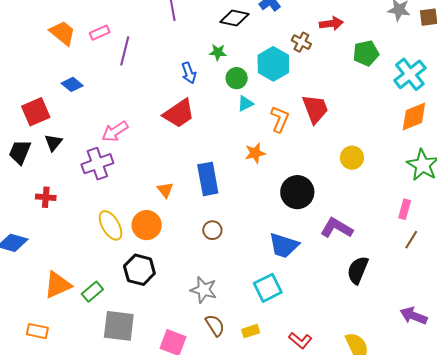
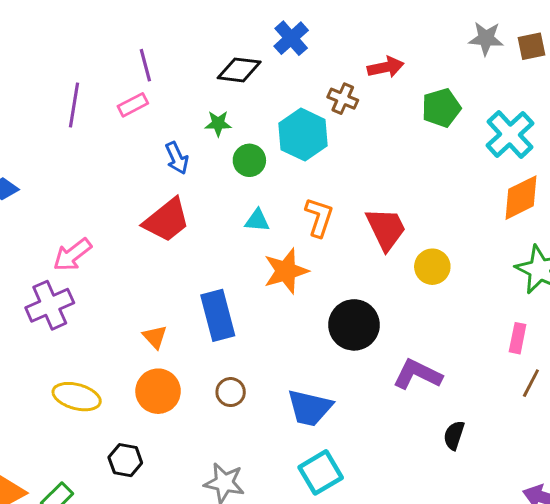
pink rectangle: (100, 33) -> (133, 105), moved
purple line: (125, 51) -> (74, 105), moved
cyan triangle: (245, 104) -> (257, 221), moved, turned 36
red trapezoid: (315, 109) -> (386, 229), moved
orange star: (255, 153) -> (286, 271), size x1.4
yellow ellipse: (111, 225) -> (77, 397), turned -40
orange circle: (147, 225) -> (158, 391), moved
blue trapezoid: (284, 246) -> (310, 408), moved
black hexagon: (139, 270) -> (125, 460), size x0.7
black semicircle: (358, 270) -> (454, 435), size x0.7

